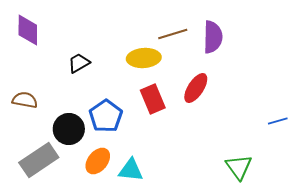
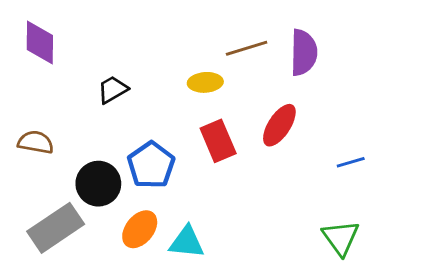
yellow ellipse: (144, 58) -> (205, 82), size x0.7
blue line: (278, 121) -> (351, 162), moved

